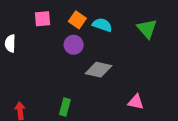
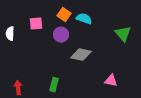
pink square: (43, 19) -> (36, 24), moved
green triangle: (147, 29) -> (123, 34), moved

